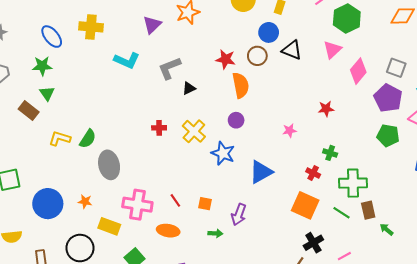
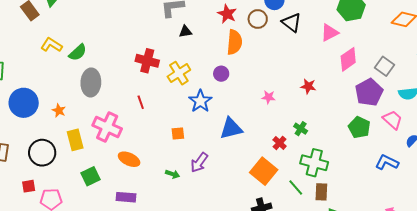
red cross: (159, 128) -> (147, 61), size x1.6
red line: (175, 200) -> (141, 102), moved
orange square: (205, 204) -> (178, 133), moved, turned -32
yellow rectangle: (109, 226) -> (75, 140), turned 40

